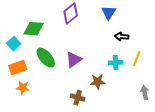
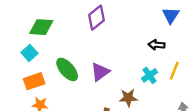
blue triangle: (109, 13) -> (171, 15), moved
green diamond: (34, 29) -> (41, 27), moved
cyan cross: (116, 63) -> (149, 75), turned -32

